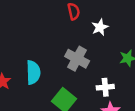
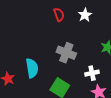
white star: (100, 27) -> (85, 15), moved

